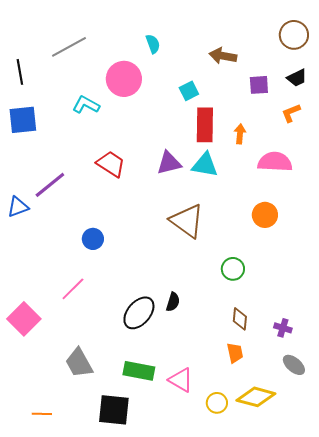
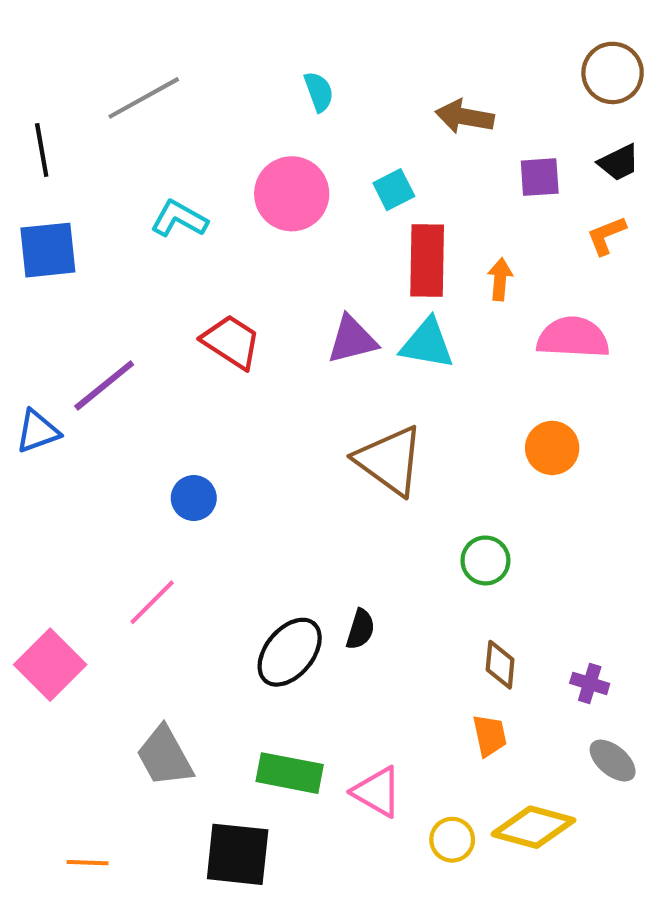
pink circle: (124, 79) -> (292, 194), moved

